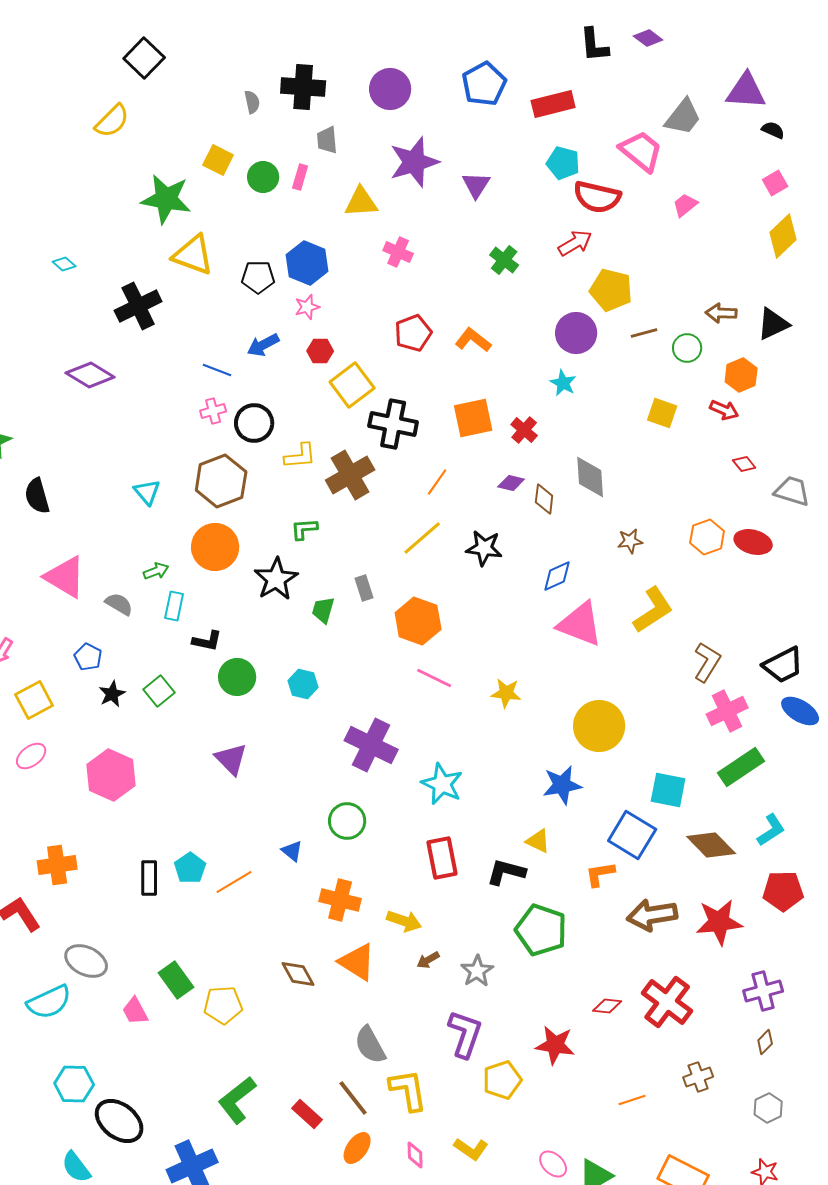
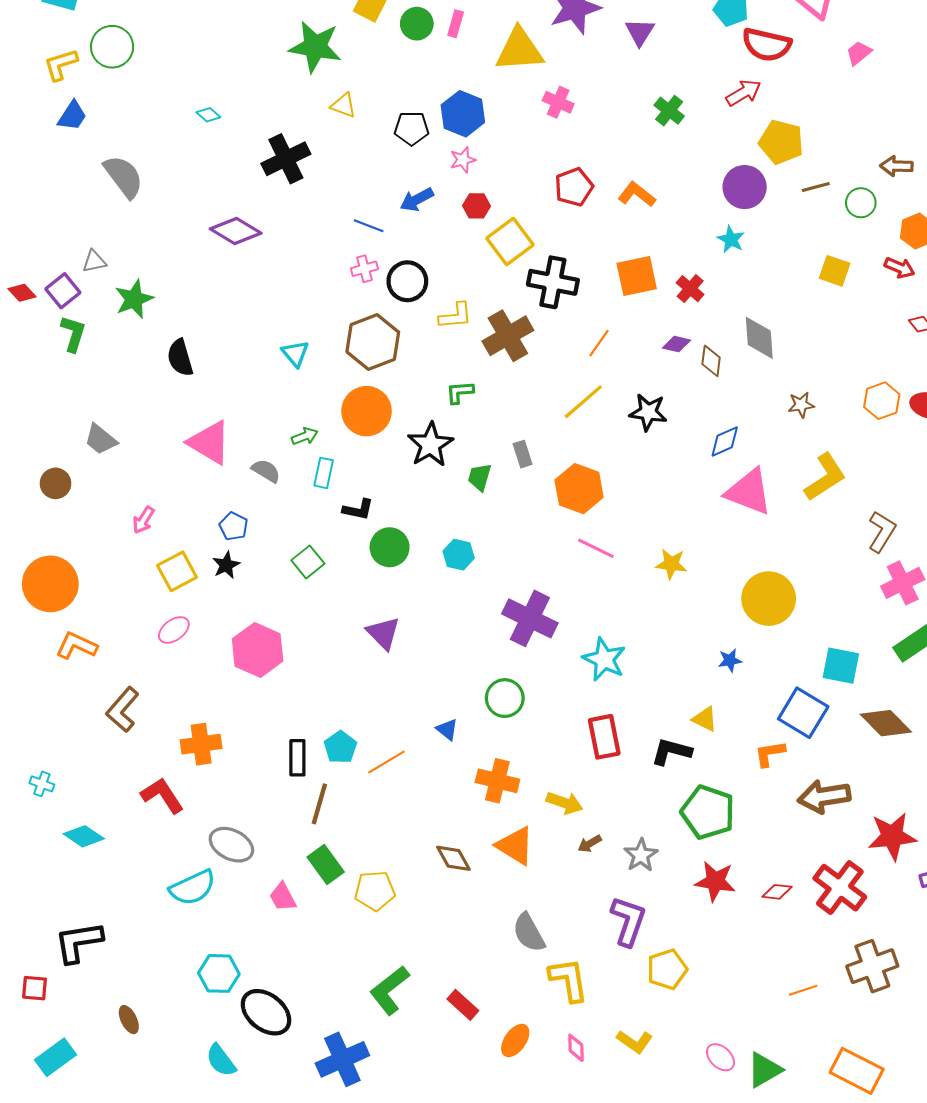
yellow triangle: (361, 202) -> (519, 50), size x1.4
yellow triangle: (193, 255) -> (343, 105), size x0.6
black star: (112, 694) -> (226, 565), moved
blue star: (562, 785) -> (730, 660), size x0.6
red star: (719, 922) -> (892, 836), moved
red star: (555, 1045) -> (715, 881), moved
brown cross: (698, 1077) -> (872, 966), size x1.6
brown line: (353, 1098) -> (319, 804), moved, turned 54

